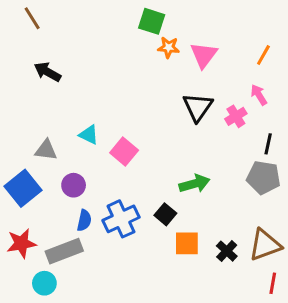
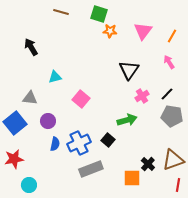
brown line: (32, 18) -> (61, 12), moved, turned -42
pink triangle: (204, 55) -> (143, 31), moved
black arrow: (47, 72) -> (31, 47), turned 30
pink cross: (236, 116) -> (142, 96), moved
cyan triangle: (89, 135) -> (55, 77), moved, turned -40
black line: (268, 144) -> (167, 94), moved, turned 32
orange square: (187, 243) -> (132, 178), moved
gray rectangle: (64, 251) -> (91, 169), moved

